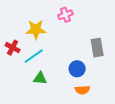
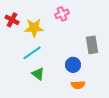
red cross: (13, 48) -> (12, 20), moved
green triangle: (40, 78) -> (38, 74), turned 32

